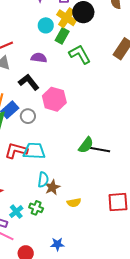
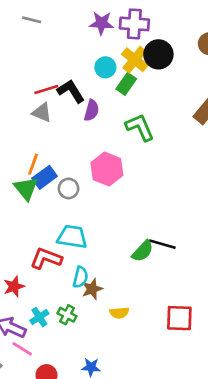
green L-shape: (80, 54) -> (140, 127), moved
purple semicircle: (39, 58) -> (92, 110), turned 91
black L-shape: (29, 82) -> (71, 91), moved
green semicircle: (86, 145) -> (143, 251), moved
red L-shape: (16, 151) -> (46, 258), moved

